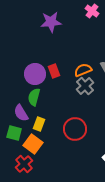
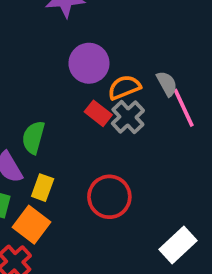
red rectangle: (54, 71) -> (98, 113), moved, turned -32
purple circle: (35, 74) -> (89, 63), moved

